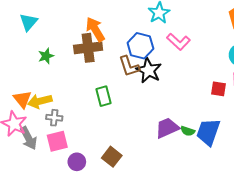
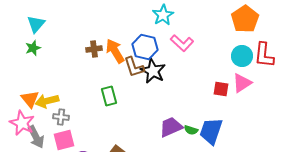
orange arrow: (95, 29) -> (115, 51), moved
brown cross: (88, 48) -> (94, 49), size x0.6
green star: (46, 56) -> (33, 48), moved

